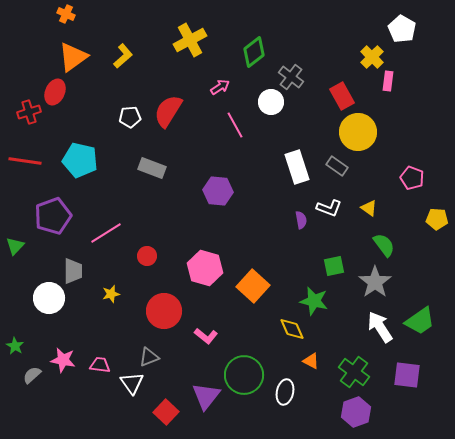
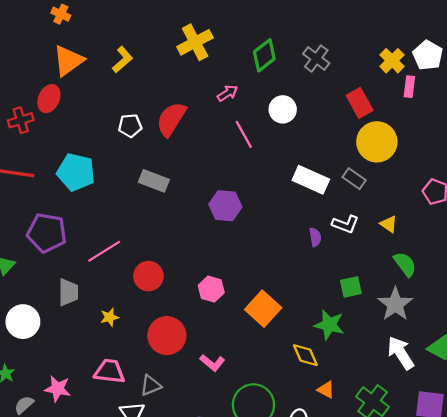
white pentagon: (402, 29) -> (428, 55), moved
gray cross: (291, 77) -> (316, 59), moved
white rectangle: (297, 167) -> (311, 180), turned -48
purple pentagon: (53, 216) -> (47, 233), turned 30
red circle: (147, 256) -> (148, 276), size x1.4
pink hexagon: (205, 268) -> (211, 289), size x0.7
white circle: (49, 298) -> (23, 322), moved
pink trapezoid: (100, 365) -> (110, 371), moved, size x1.4

